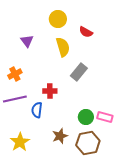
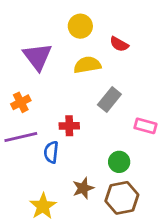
purple triangle: (27, 41) -> (37, 57), size x1.6
yellow semicircle: (63, 47) -> (87, 65), turned -84
pink rectangle: (105, 117) -> (145, 126), moved
yellow star: (20, 142) -> (43, 206), moved

